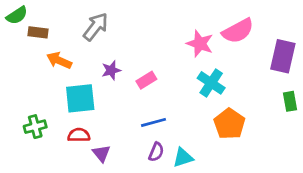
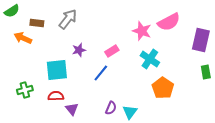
brown rectangle: (38, 32) -> (37, 23), moved
orange arrow: (59, 60) -> (23, 38), moved
pink rectangle: (146, 80) -> (112, 51), moved
blue line: (153, 122) -> (101, 73), moved, turned -36
cyan triangle: (183, 158) -> (130, 112), turned -35

